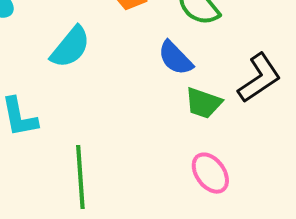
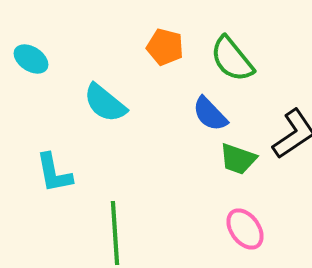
cyan semicircle: (70, 47) -> (105, 103), turned 90

